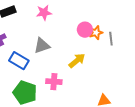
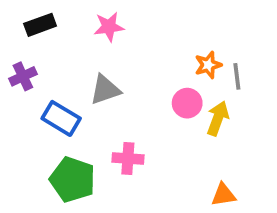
pink circle: (85, 30) -> (187, 103), moved
yellow arrow: (77, 61) -> (218, 118), moved, turned -30

